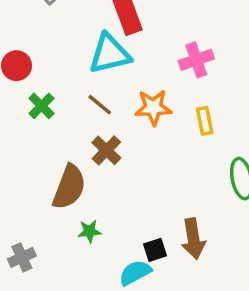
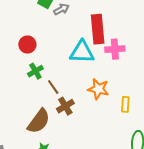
pink cross: (196, 60) -> (115, 49), moved
brown line: (100, 105) -> (53, 87), moved

